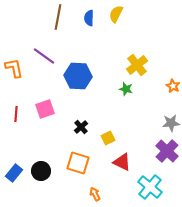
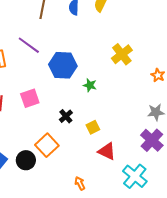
green star: (126, 89) -> (90, 85), moved
orange square: (78, 163) -> (47, 145), moved, turned 30

